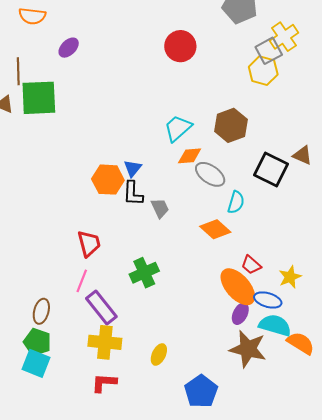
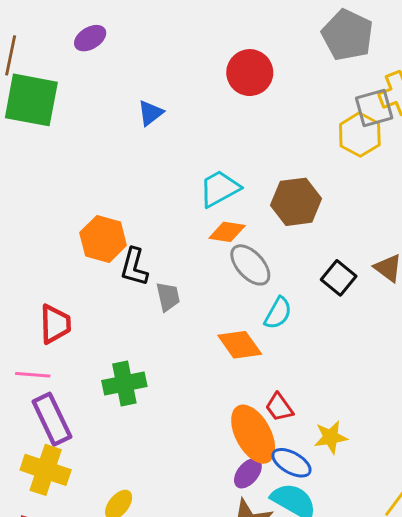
blue triangle: (133, 168) -> (150, 113), moved
black square: (271, 170) -> (339, 278), size x0.7
pink line: (82, 281) -> (33, 375), turned 60

